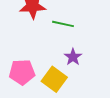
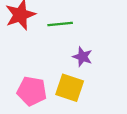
pink pentagon: (22, 72) -> (32, 91), turned 30

